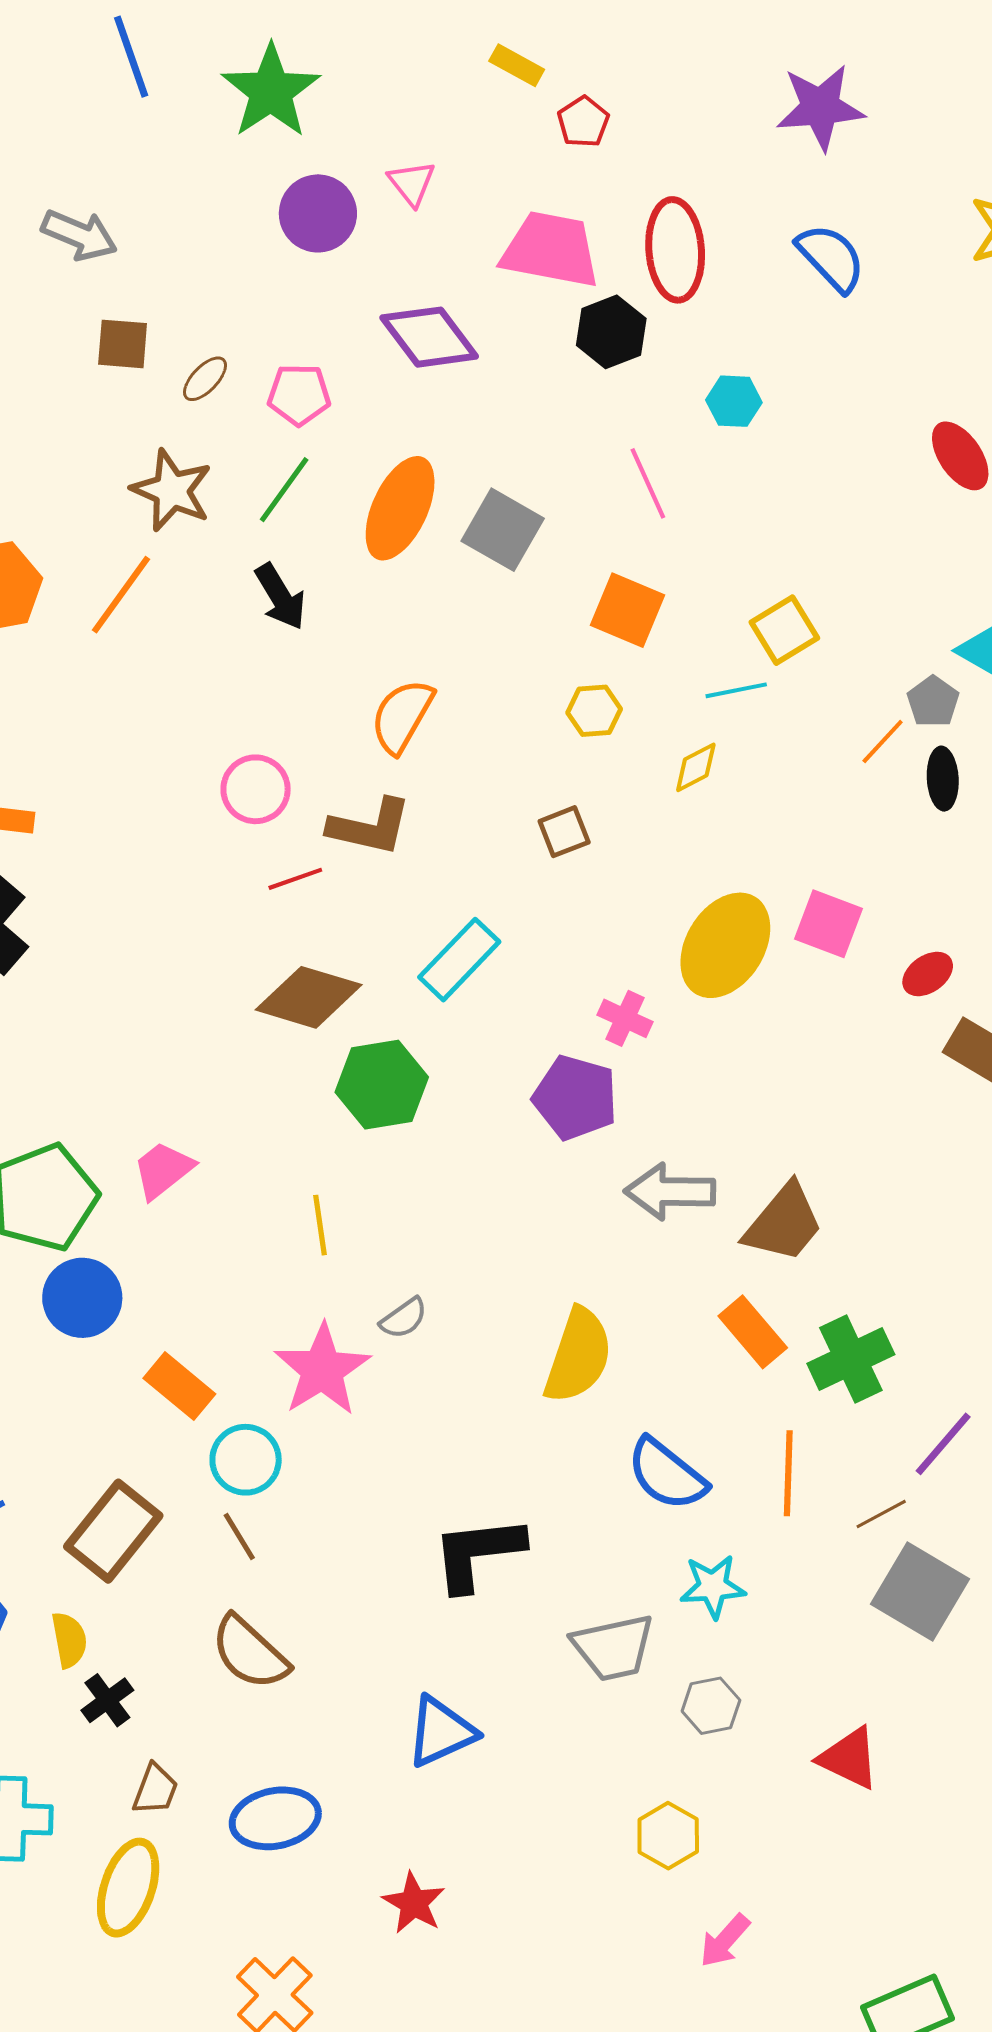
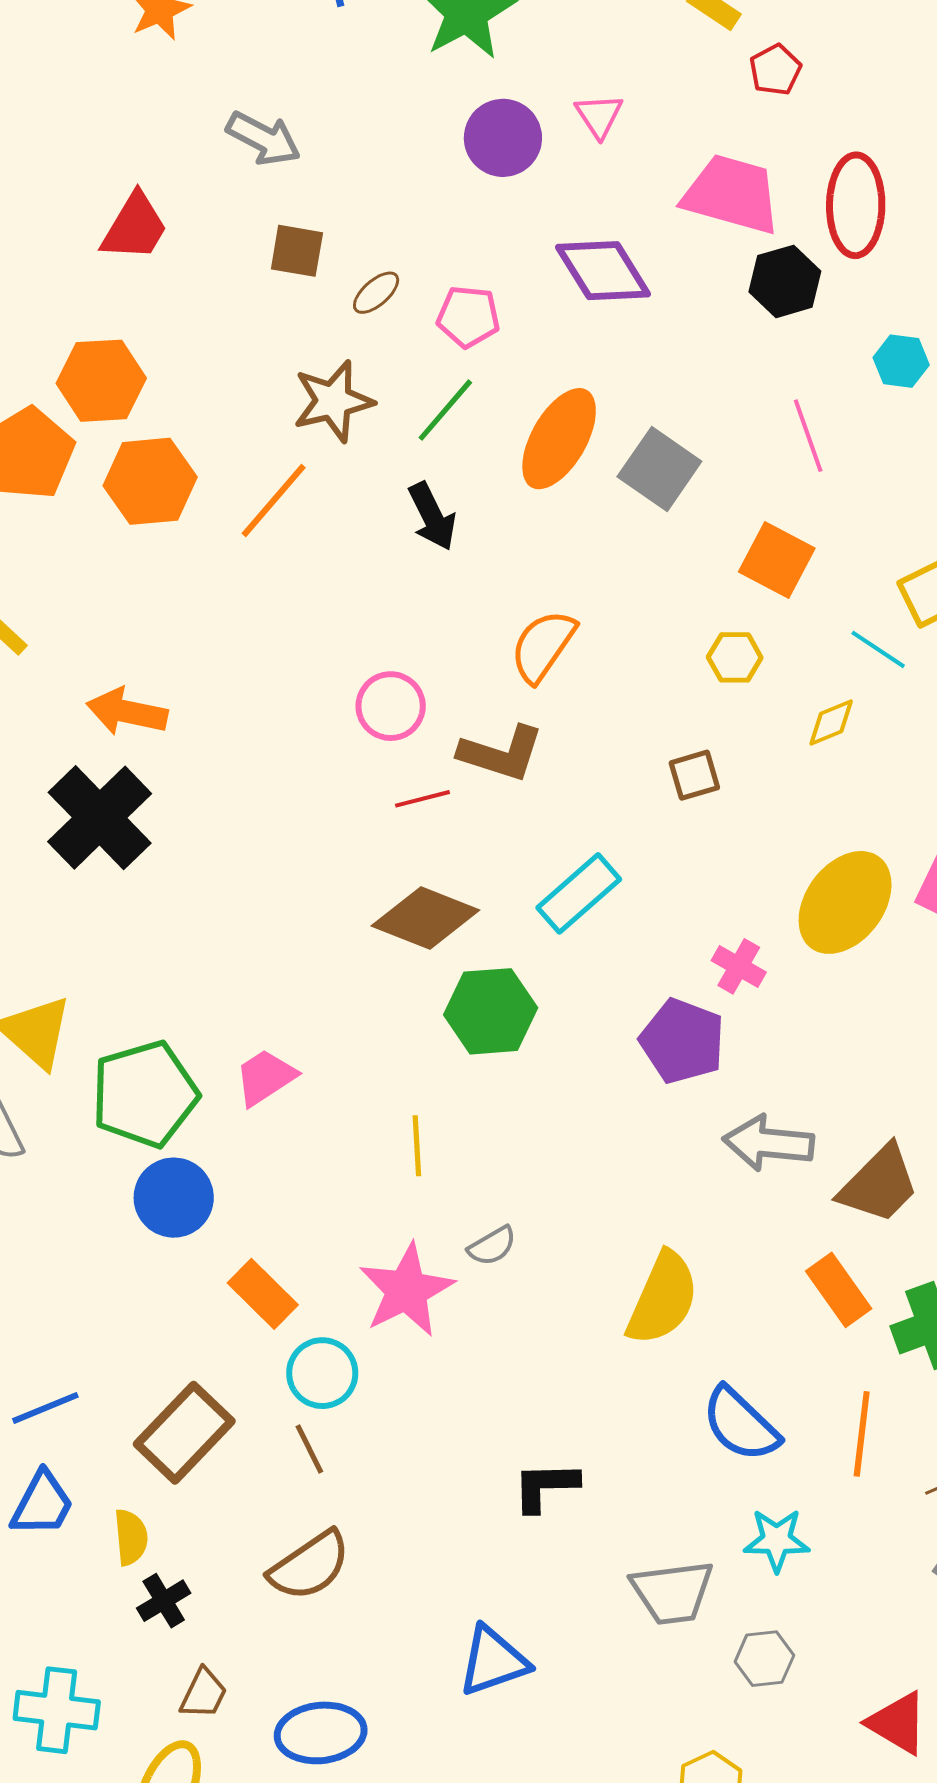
brown star: (172, 490) -> (333, 401), turned 30
cyan line: (736, 690) -> (878, 649), turned 40
black L-shape: (478, 1553) -> (545, 1486), size x0.7
brown semicircle: (250, 1653) -> (310, 1566), turned -82

